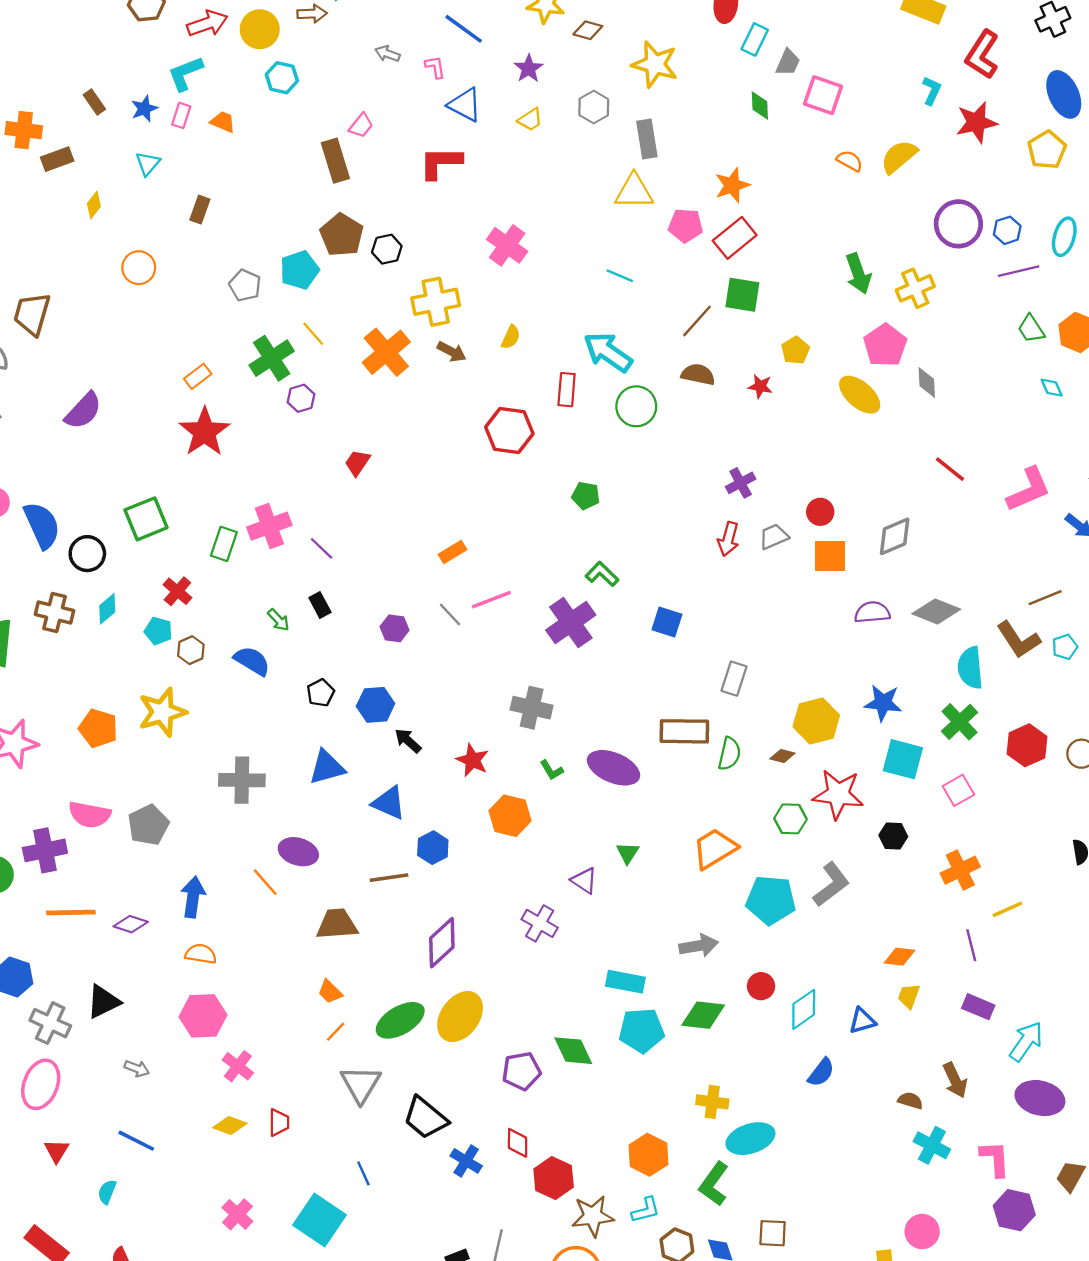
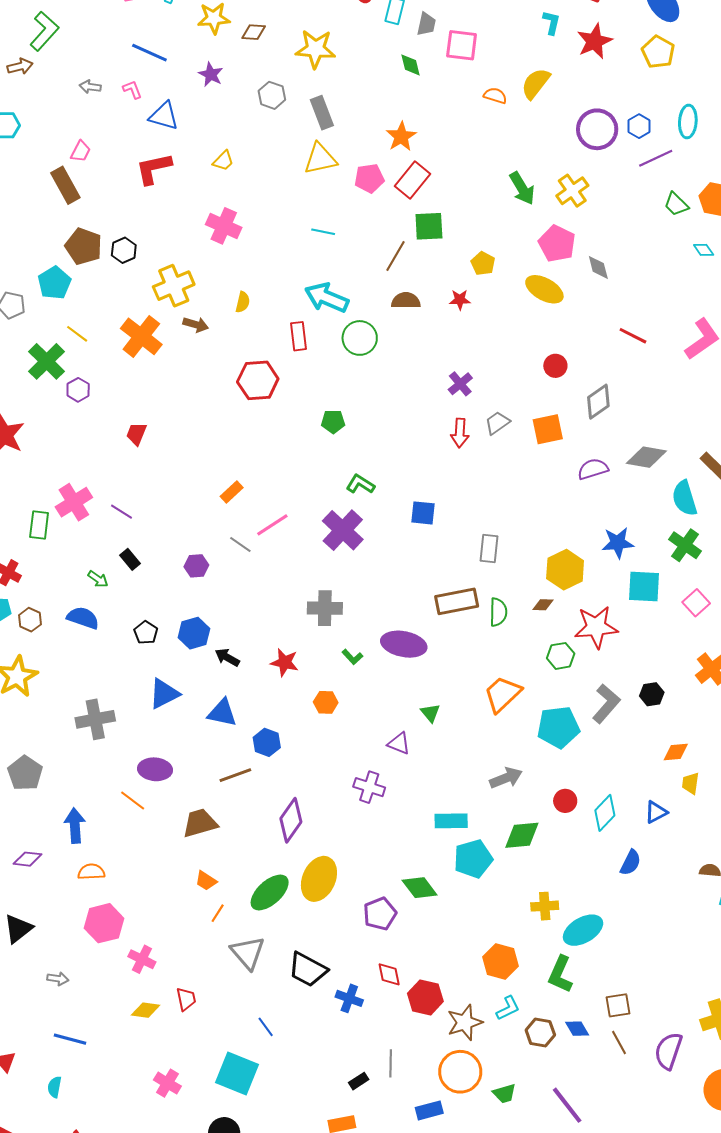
yellow trapezoid: (530, 120) -> (223, 161), moved
red circle: (820, 512) -> (555, 366), moved
orange hexagon: (510, 816) -> (326, 702), size x0.7
black hexagon: (893, 836) -> (652, 694), moved

